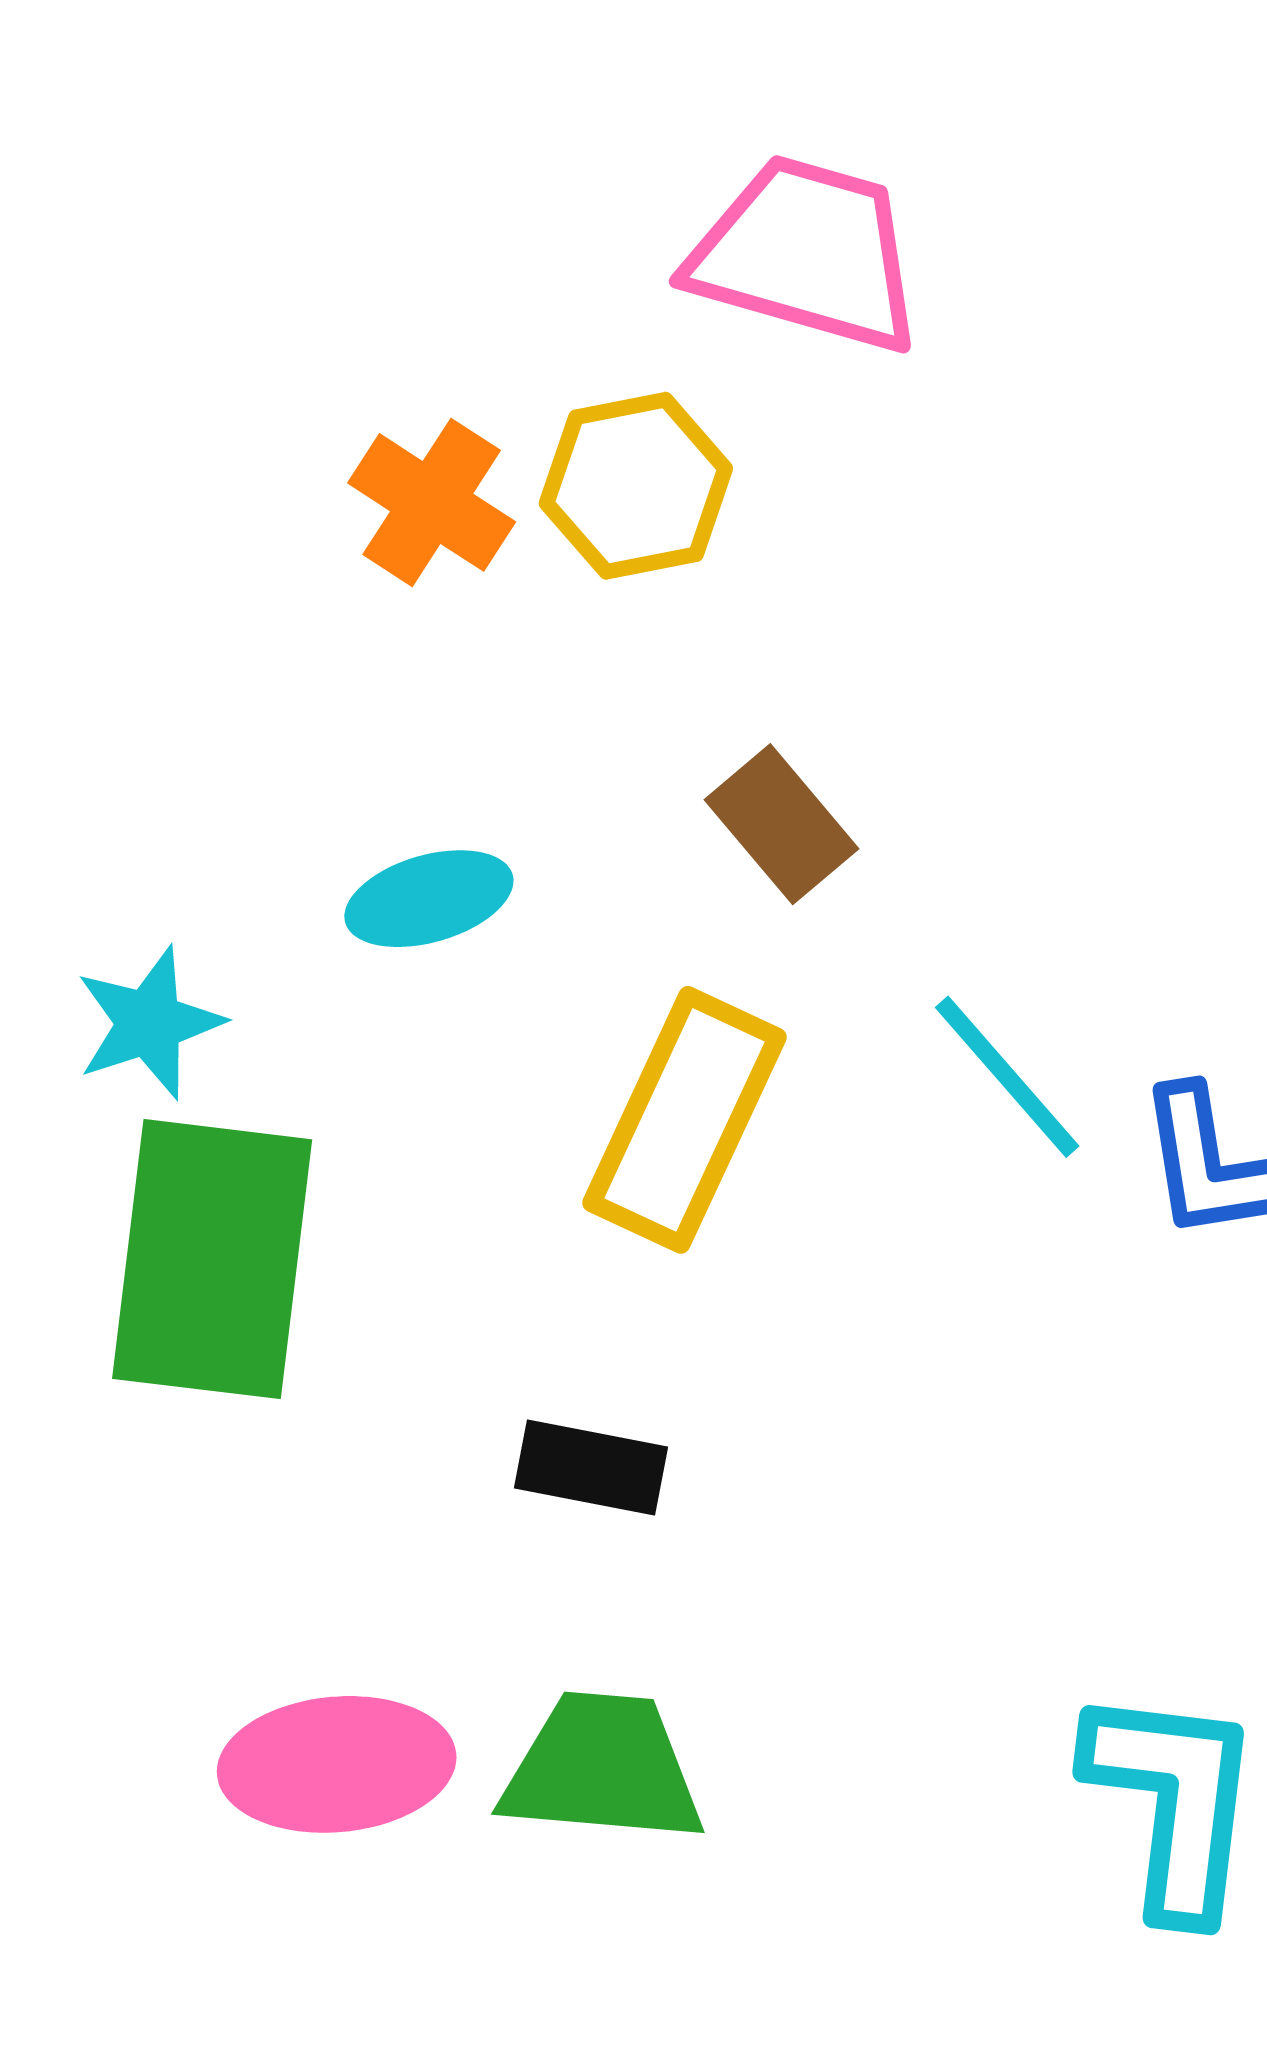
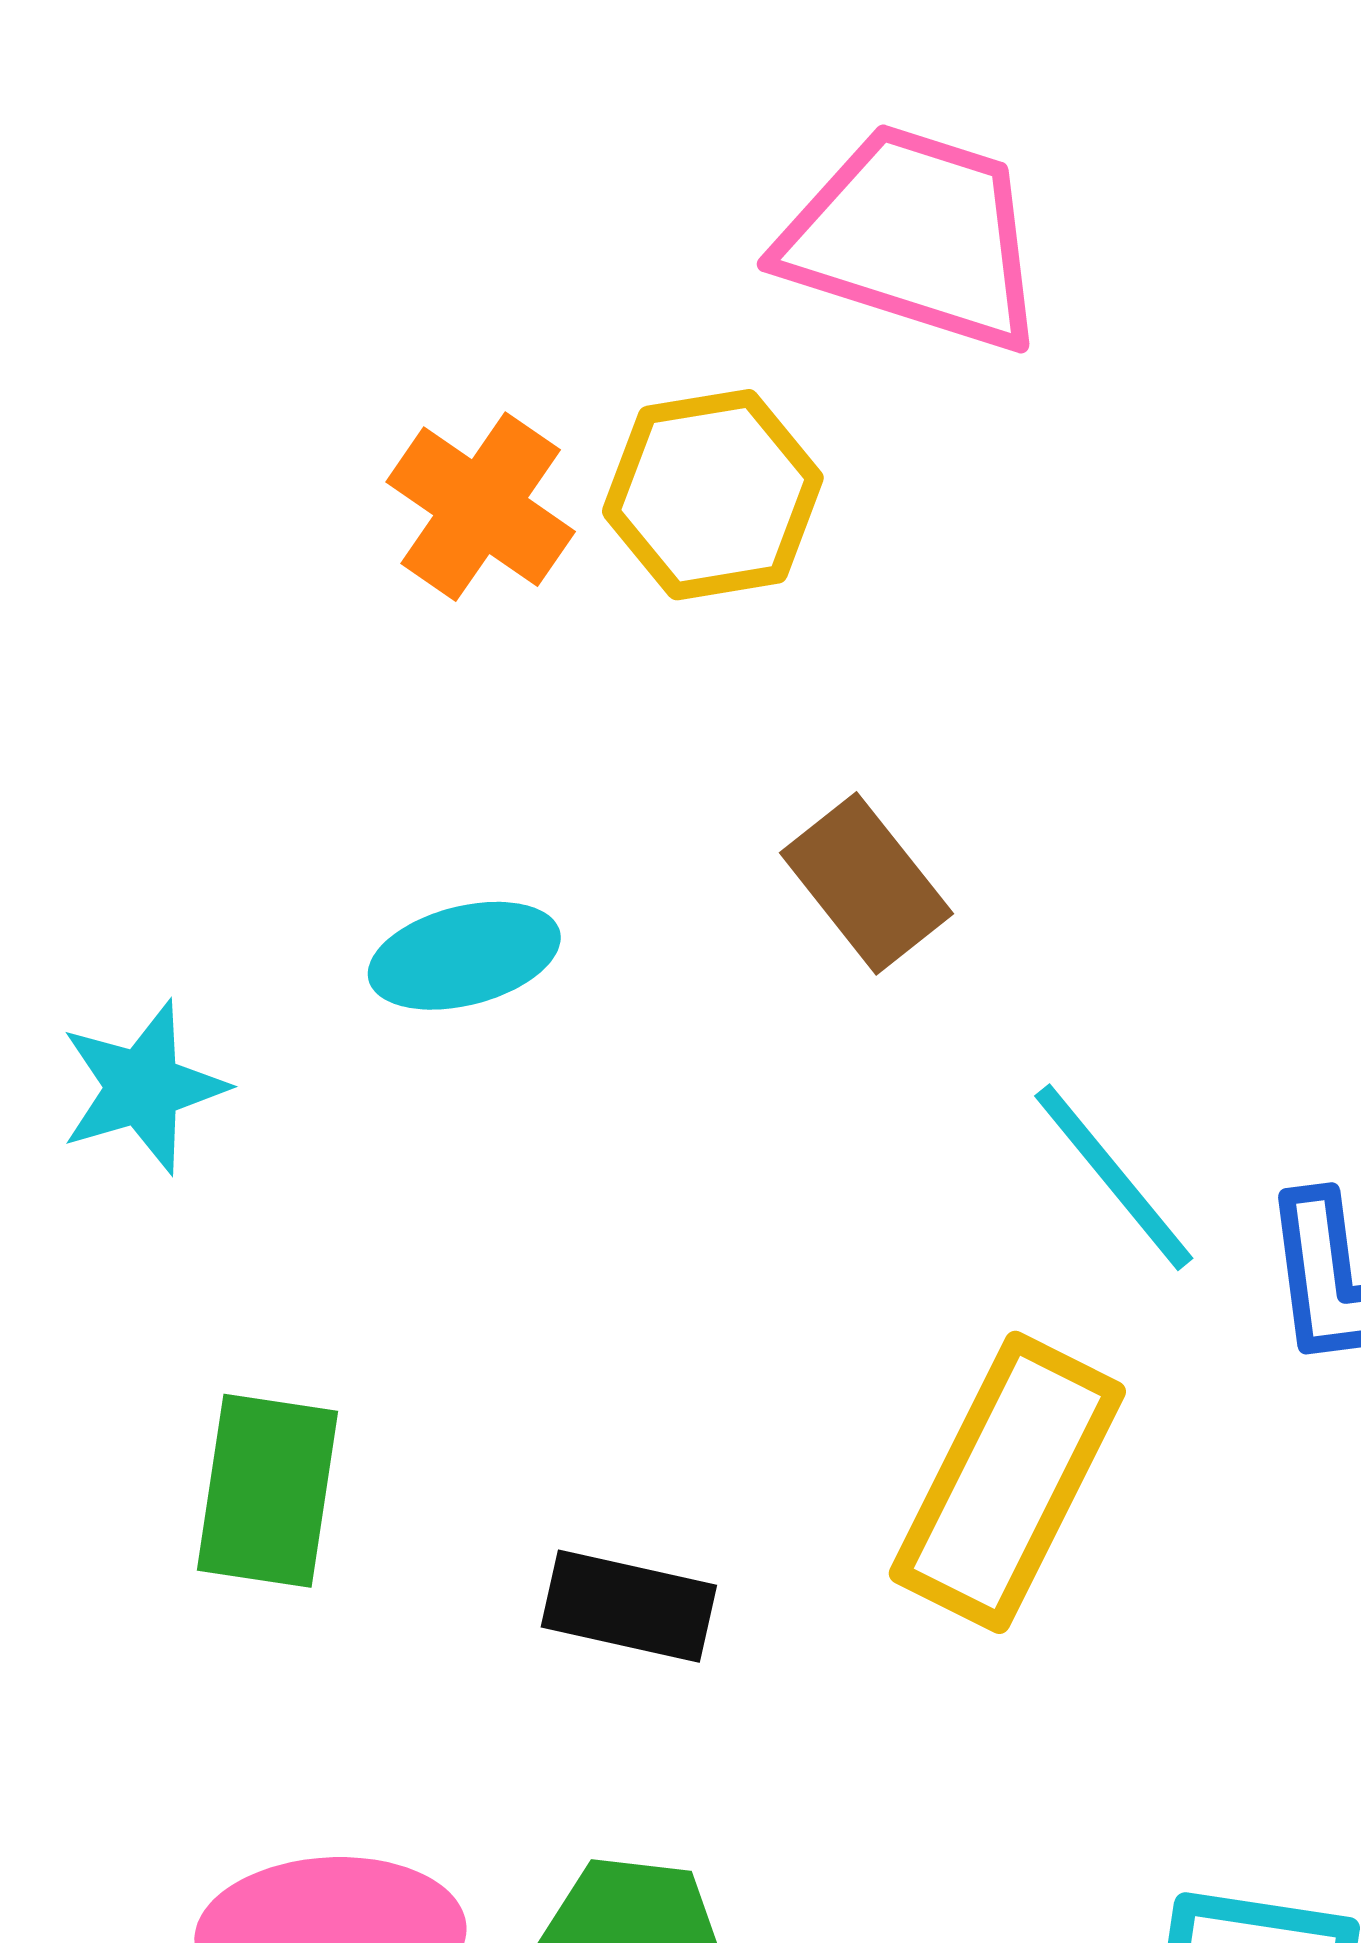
yellow rectangle: (684, 1120) -> (1007, 1482), moved
green rectangle: (212, 1259) -> (268, 1491), moved, size x0.6

